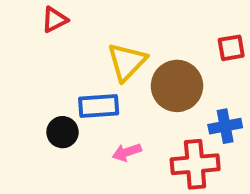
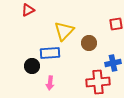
brown circle: (177, 86) -> (89, 43), size x0.6
pink arrow: (127, 152) -> (50, 83), moved, turned -64

